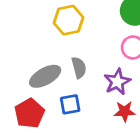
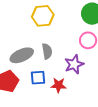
red star: (125, 111) -> (58, 85), moved

